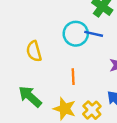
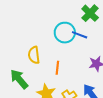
yellow semicircle: (34, 51) -> (34, 55), moved

